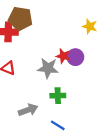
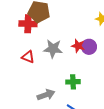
gray star: (48, 68) -> (53, 49), moved

